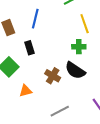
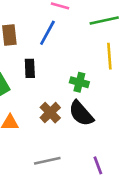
green cross: (79, 47) -> (79, 82), moved

